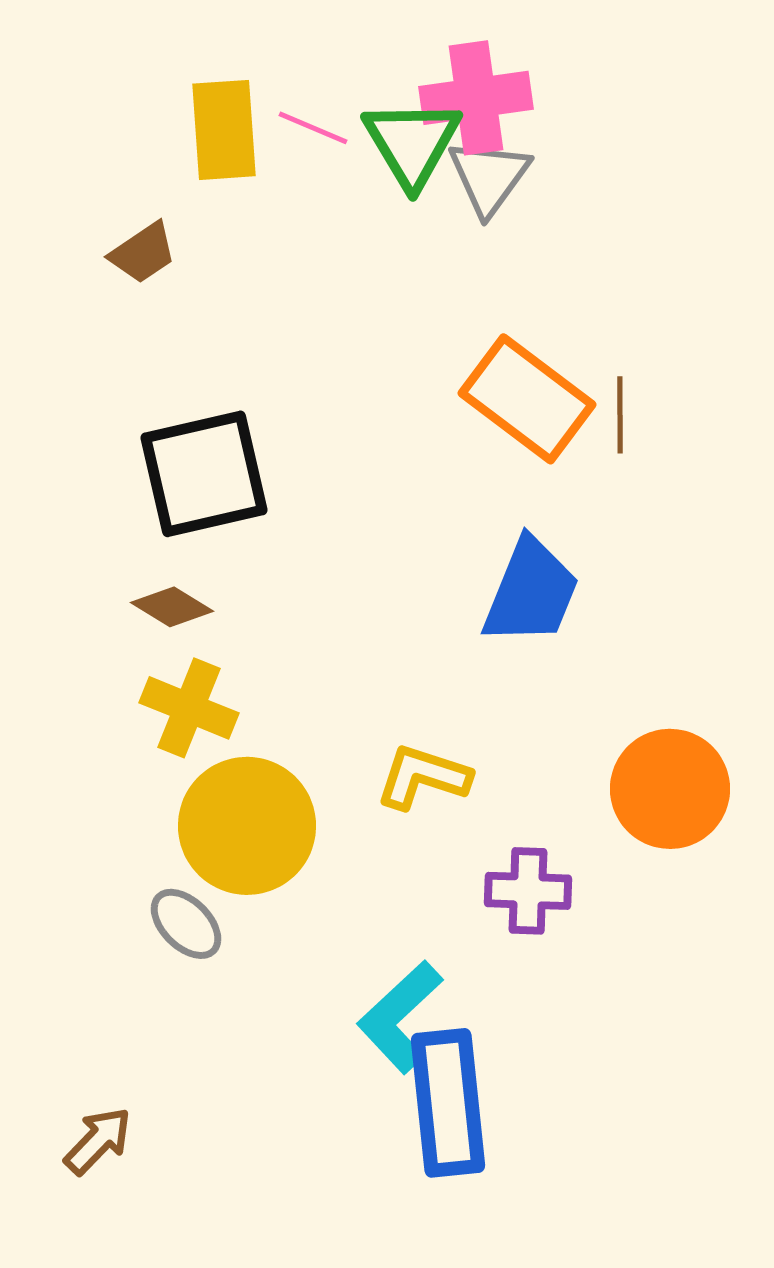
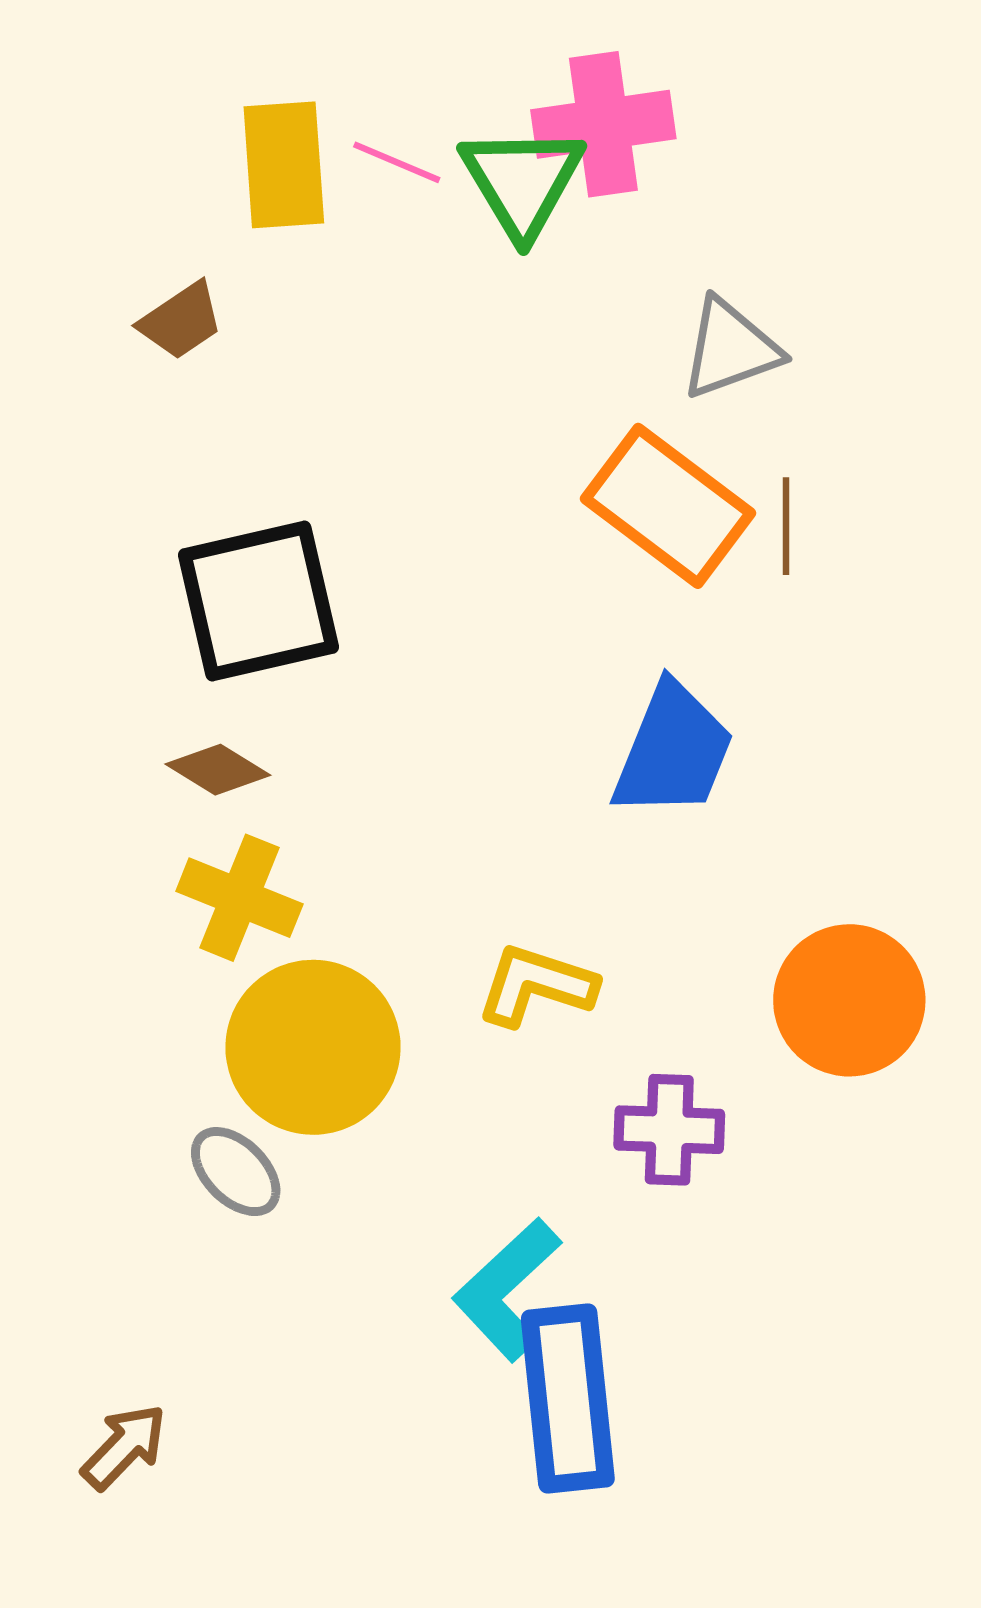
gray triangle: (489, 177) -> (730, 349), moved, turned 34

